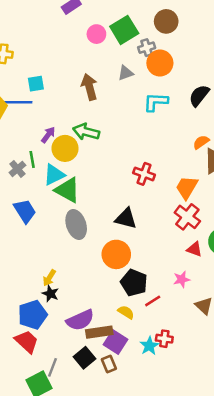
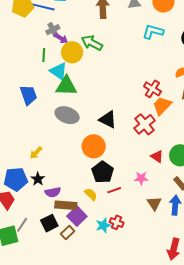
purple arrow: (48, 135) -> (61, 38), turned 72
gray cross: (17, 169) -> (53, 30), moved
red cross: (144, 174) -> (152, 89), moved
cyan triangle: (54, 175) -> (59, 71), turned 48
green triangle: (67, 190) -> (66, 86), turned -40
red cross: (187, 217) -> (145, 124), moved
gray ellipse: (76, 224) -> (67, 115), turned -65
black star: (50, 294) -> (38, 179), moved
purple semicircle: (80, 320) -> (53, 192), size x0.7
brown rectangle: (109, 364) -> (68, 233), turned 56

